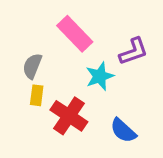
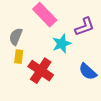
blue semicircle: (123, 131) -> (88, 72), moved

